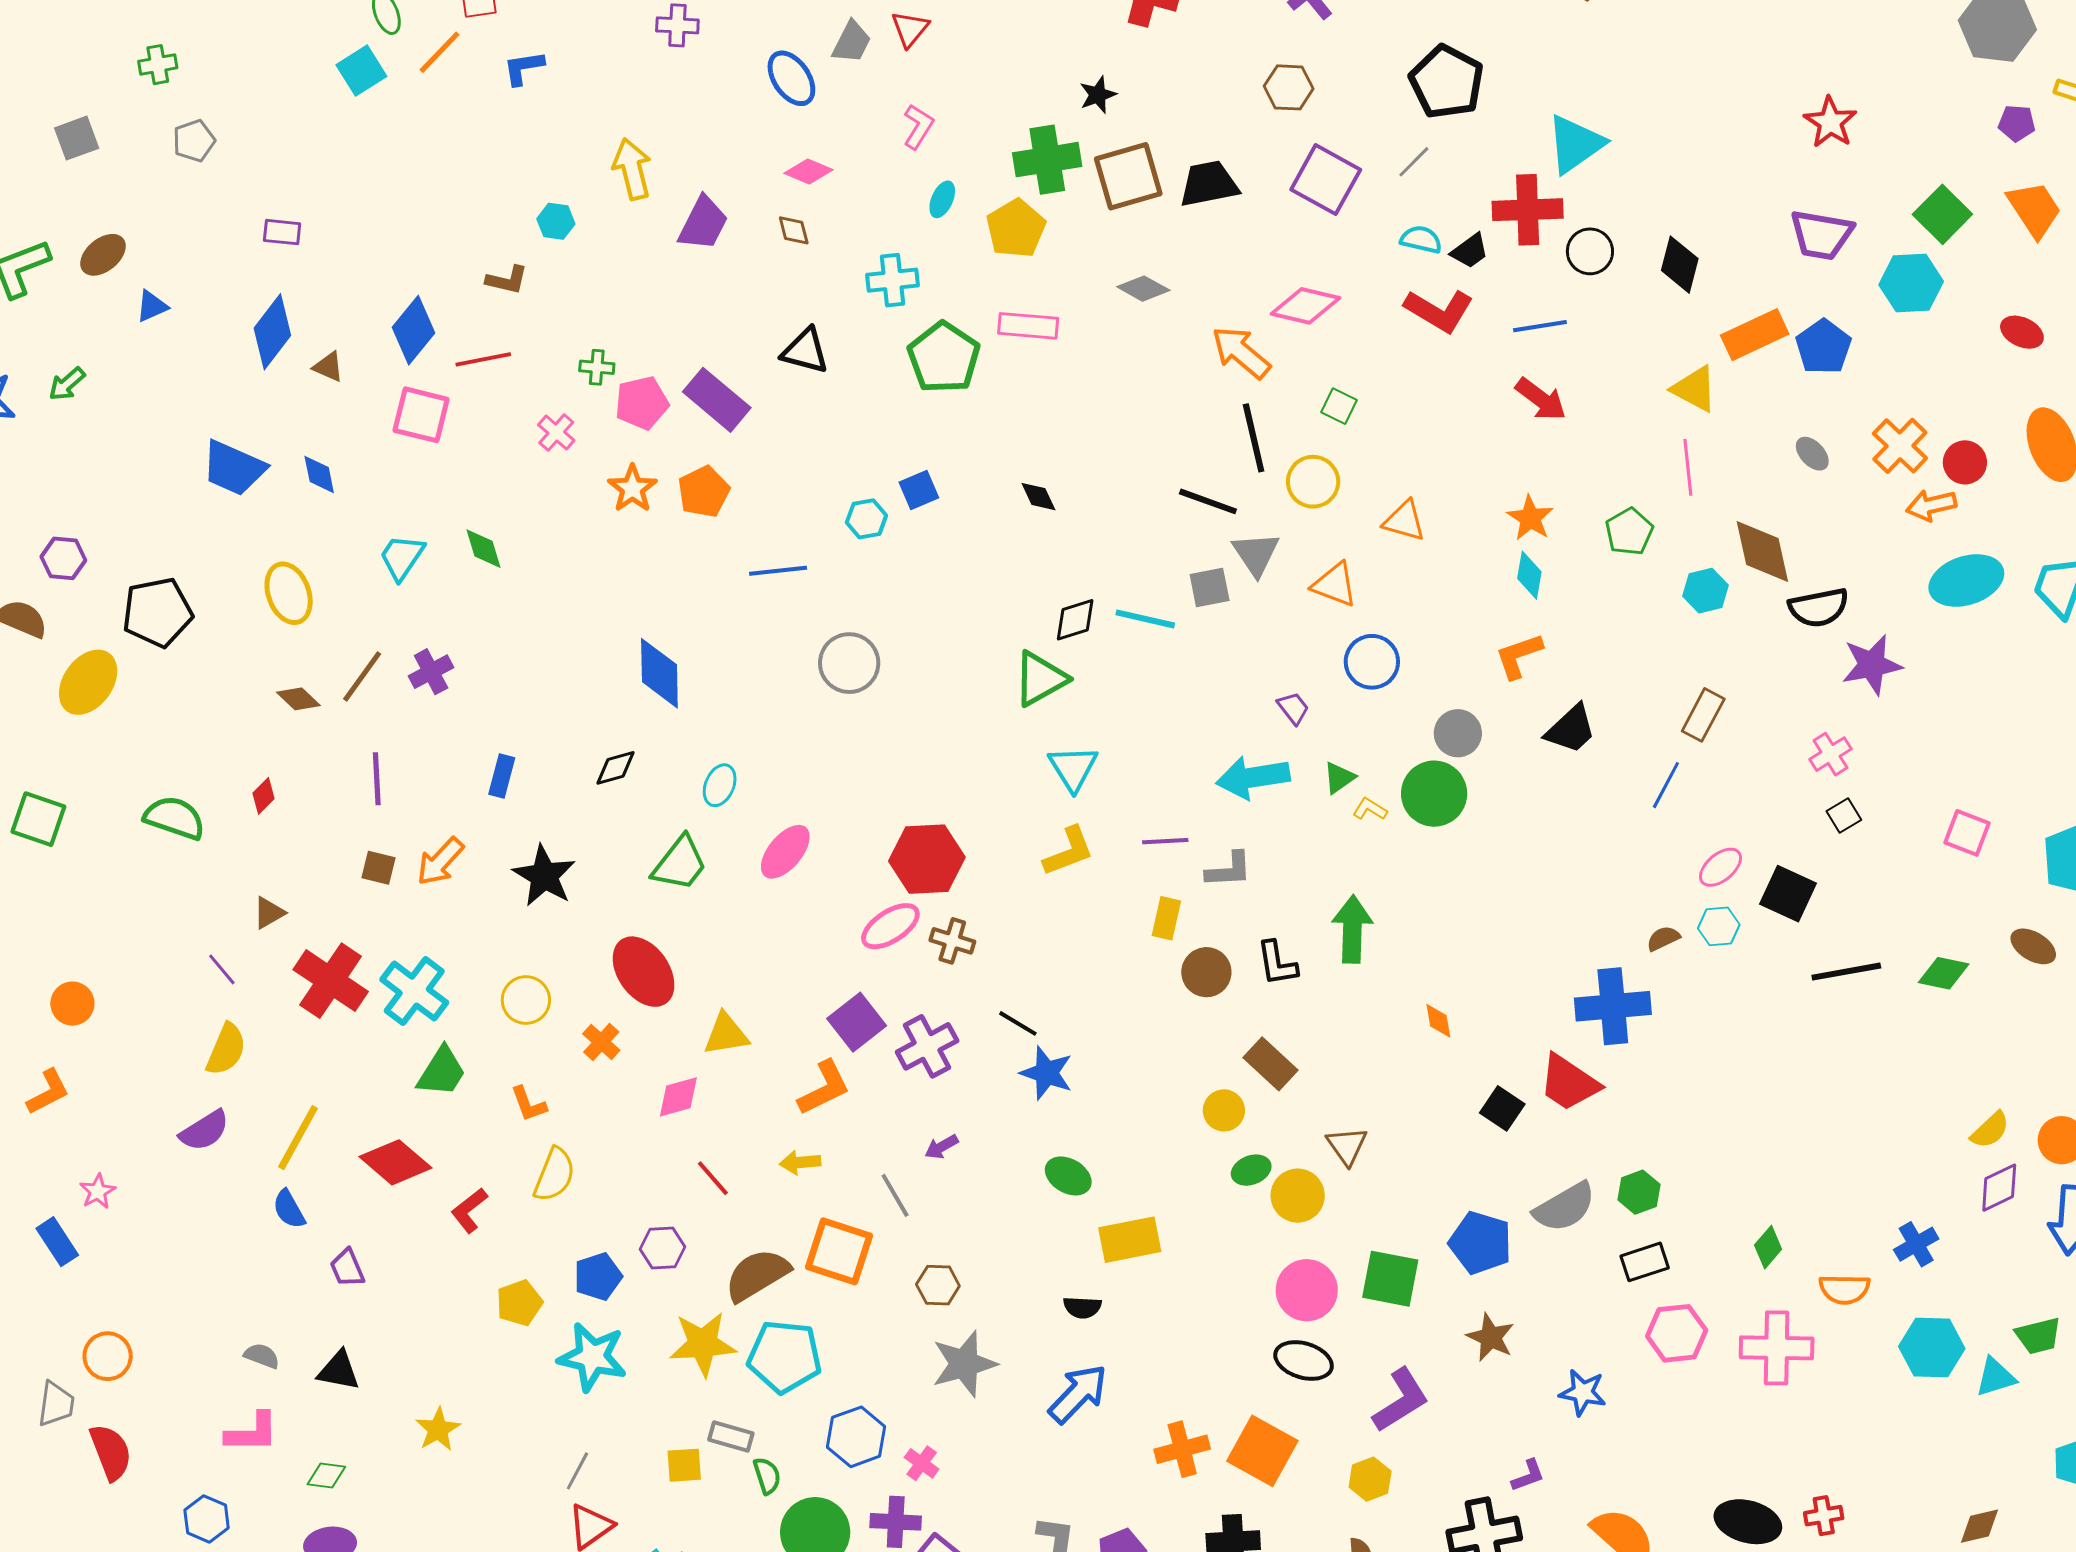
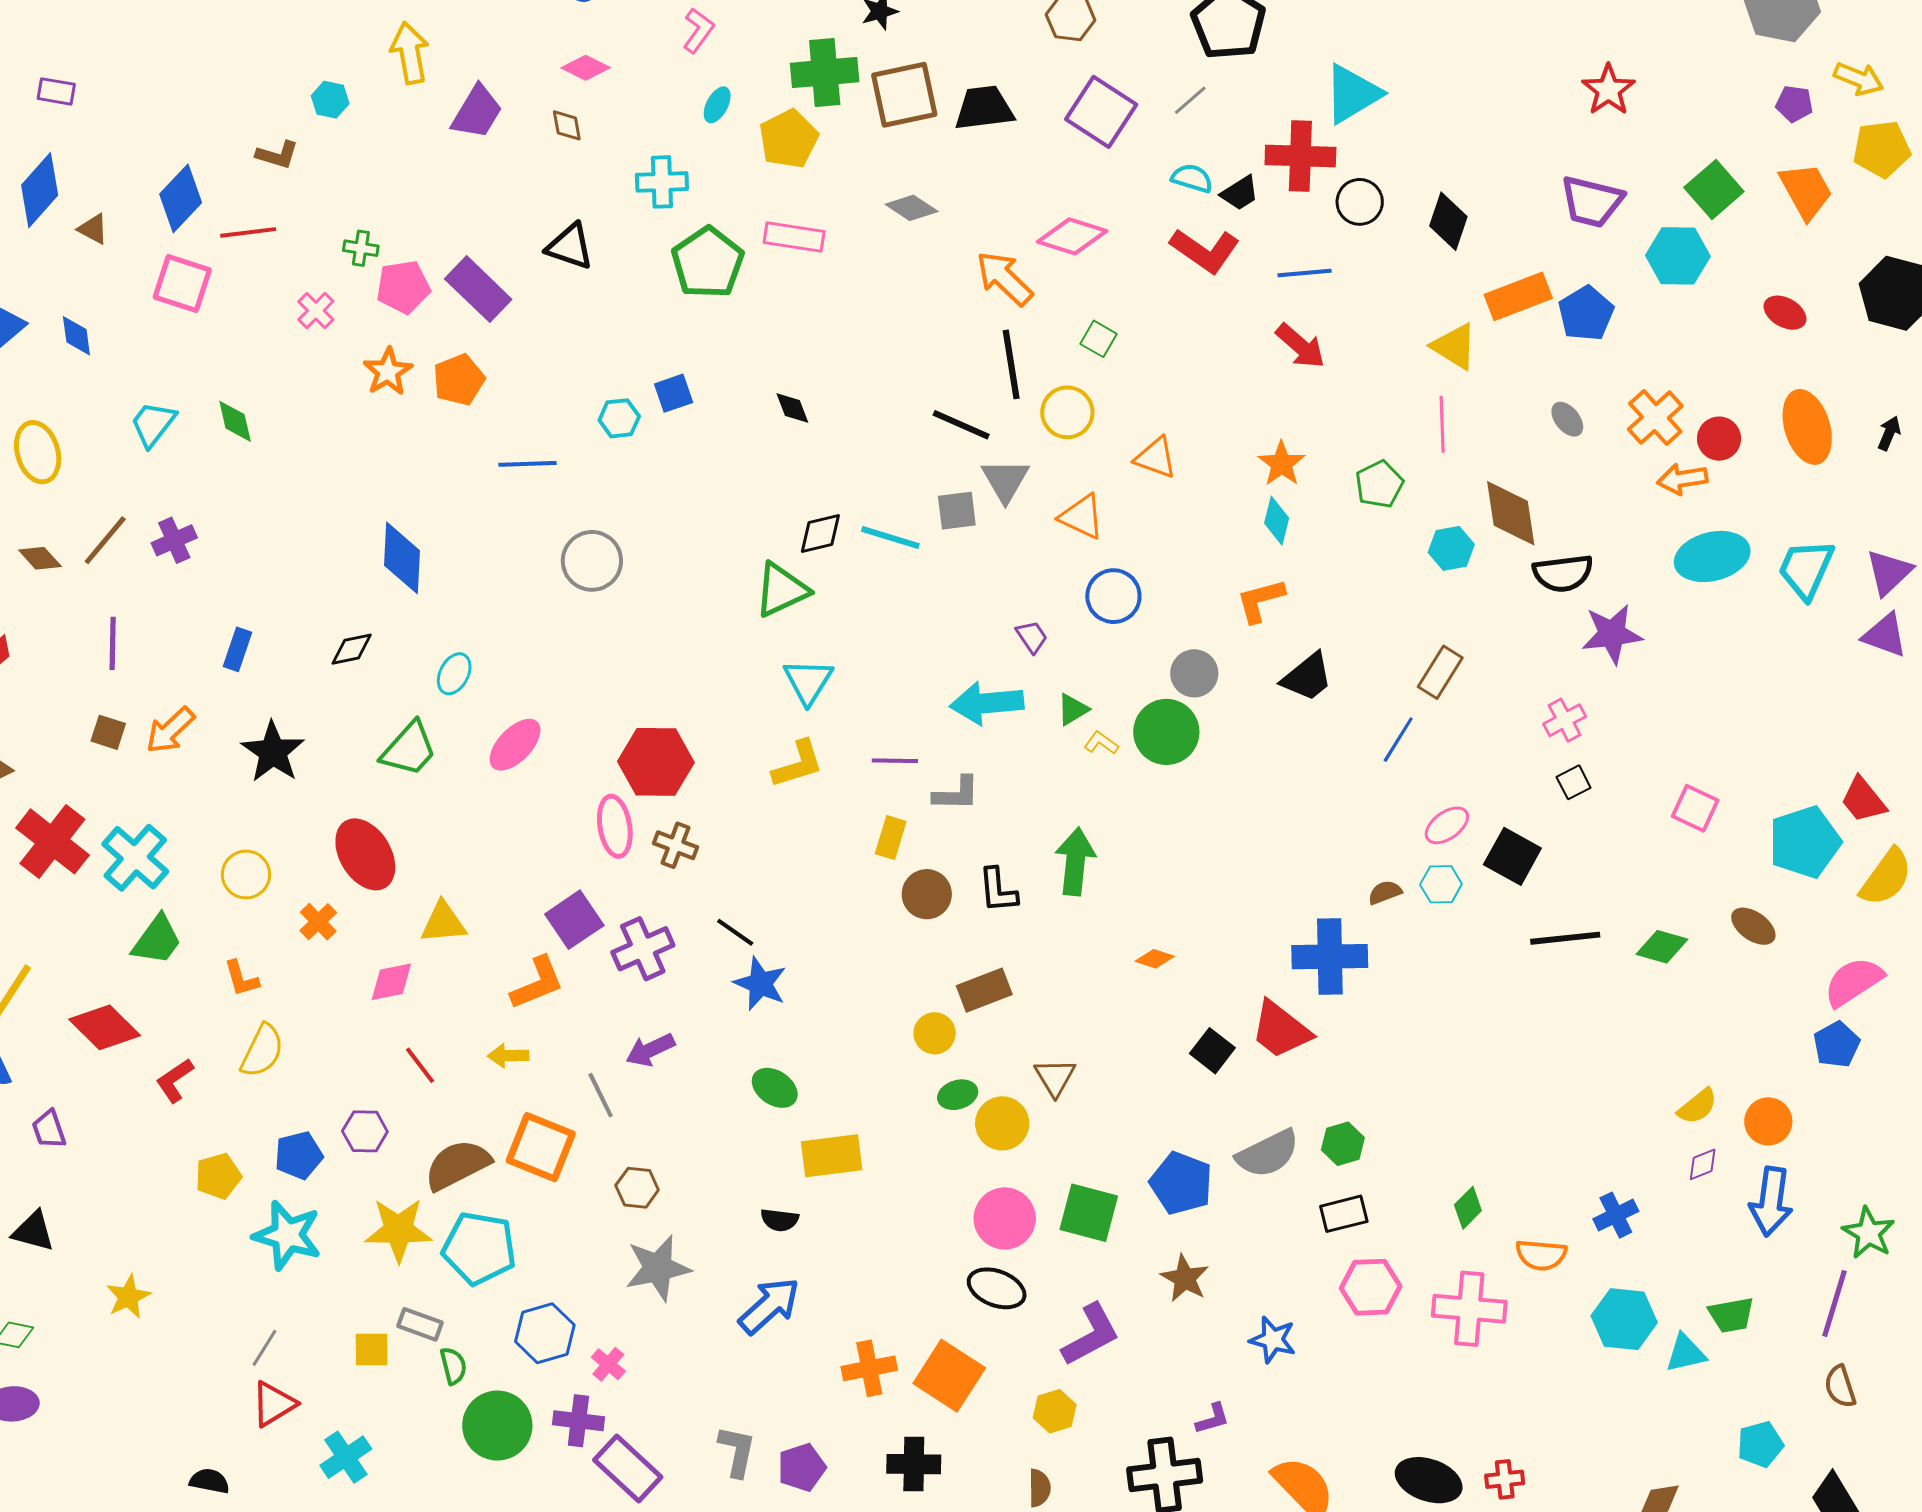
pink ellipse: (890, 926) -> (615, 826), turned -70
orange diamond: (1438, 1021) -> (1155, 959), turned -66
brown rectangle: (1270, 1064) -> (984, 990), turned -68
purple arrow: (941, 1147) -> (650, 1050), size x1.4
purple diamond: (1999, 1188) -> (1703, 1164), size x0.7

